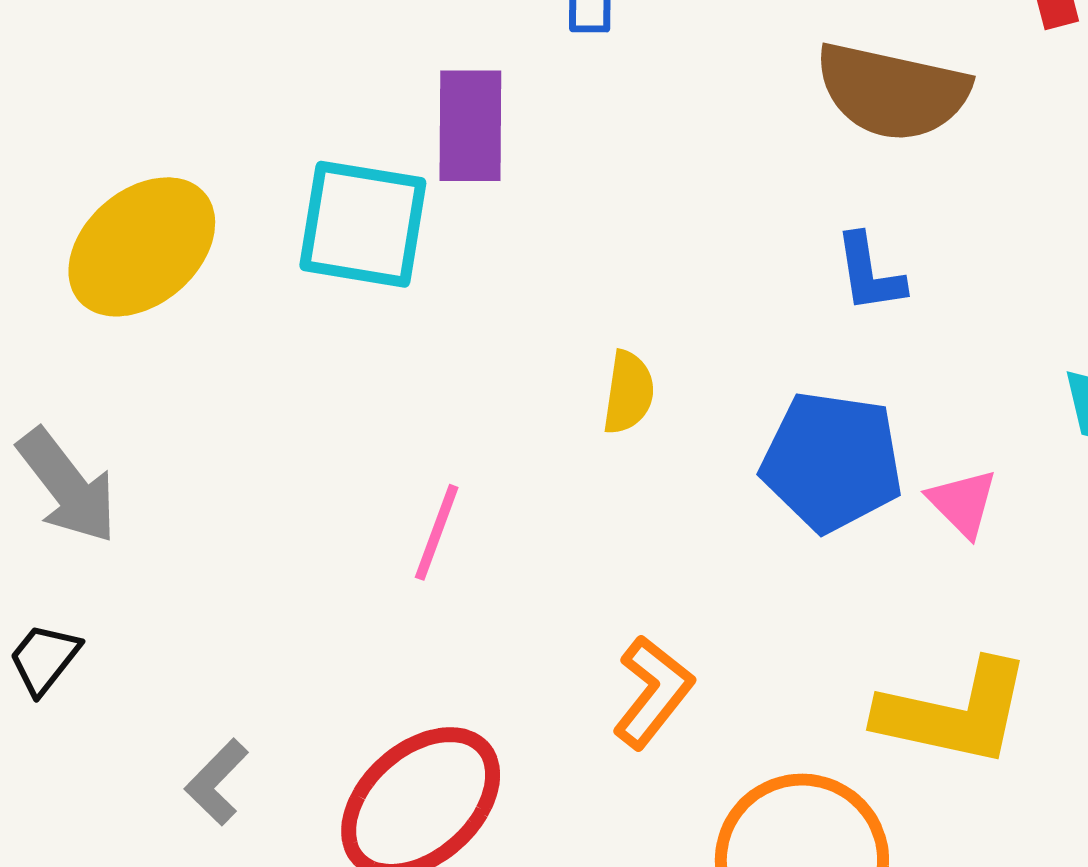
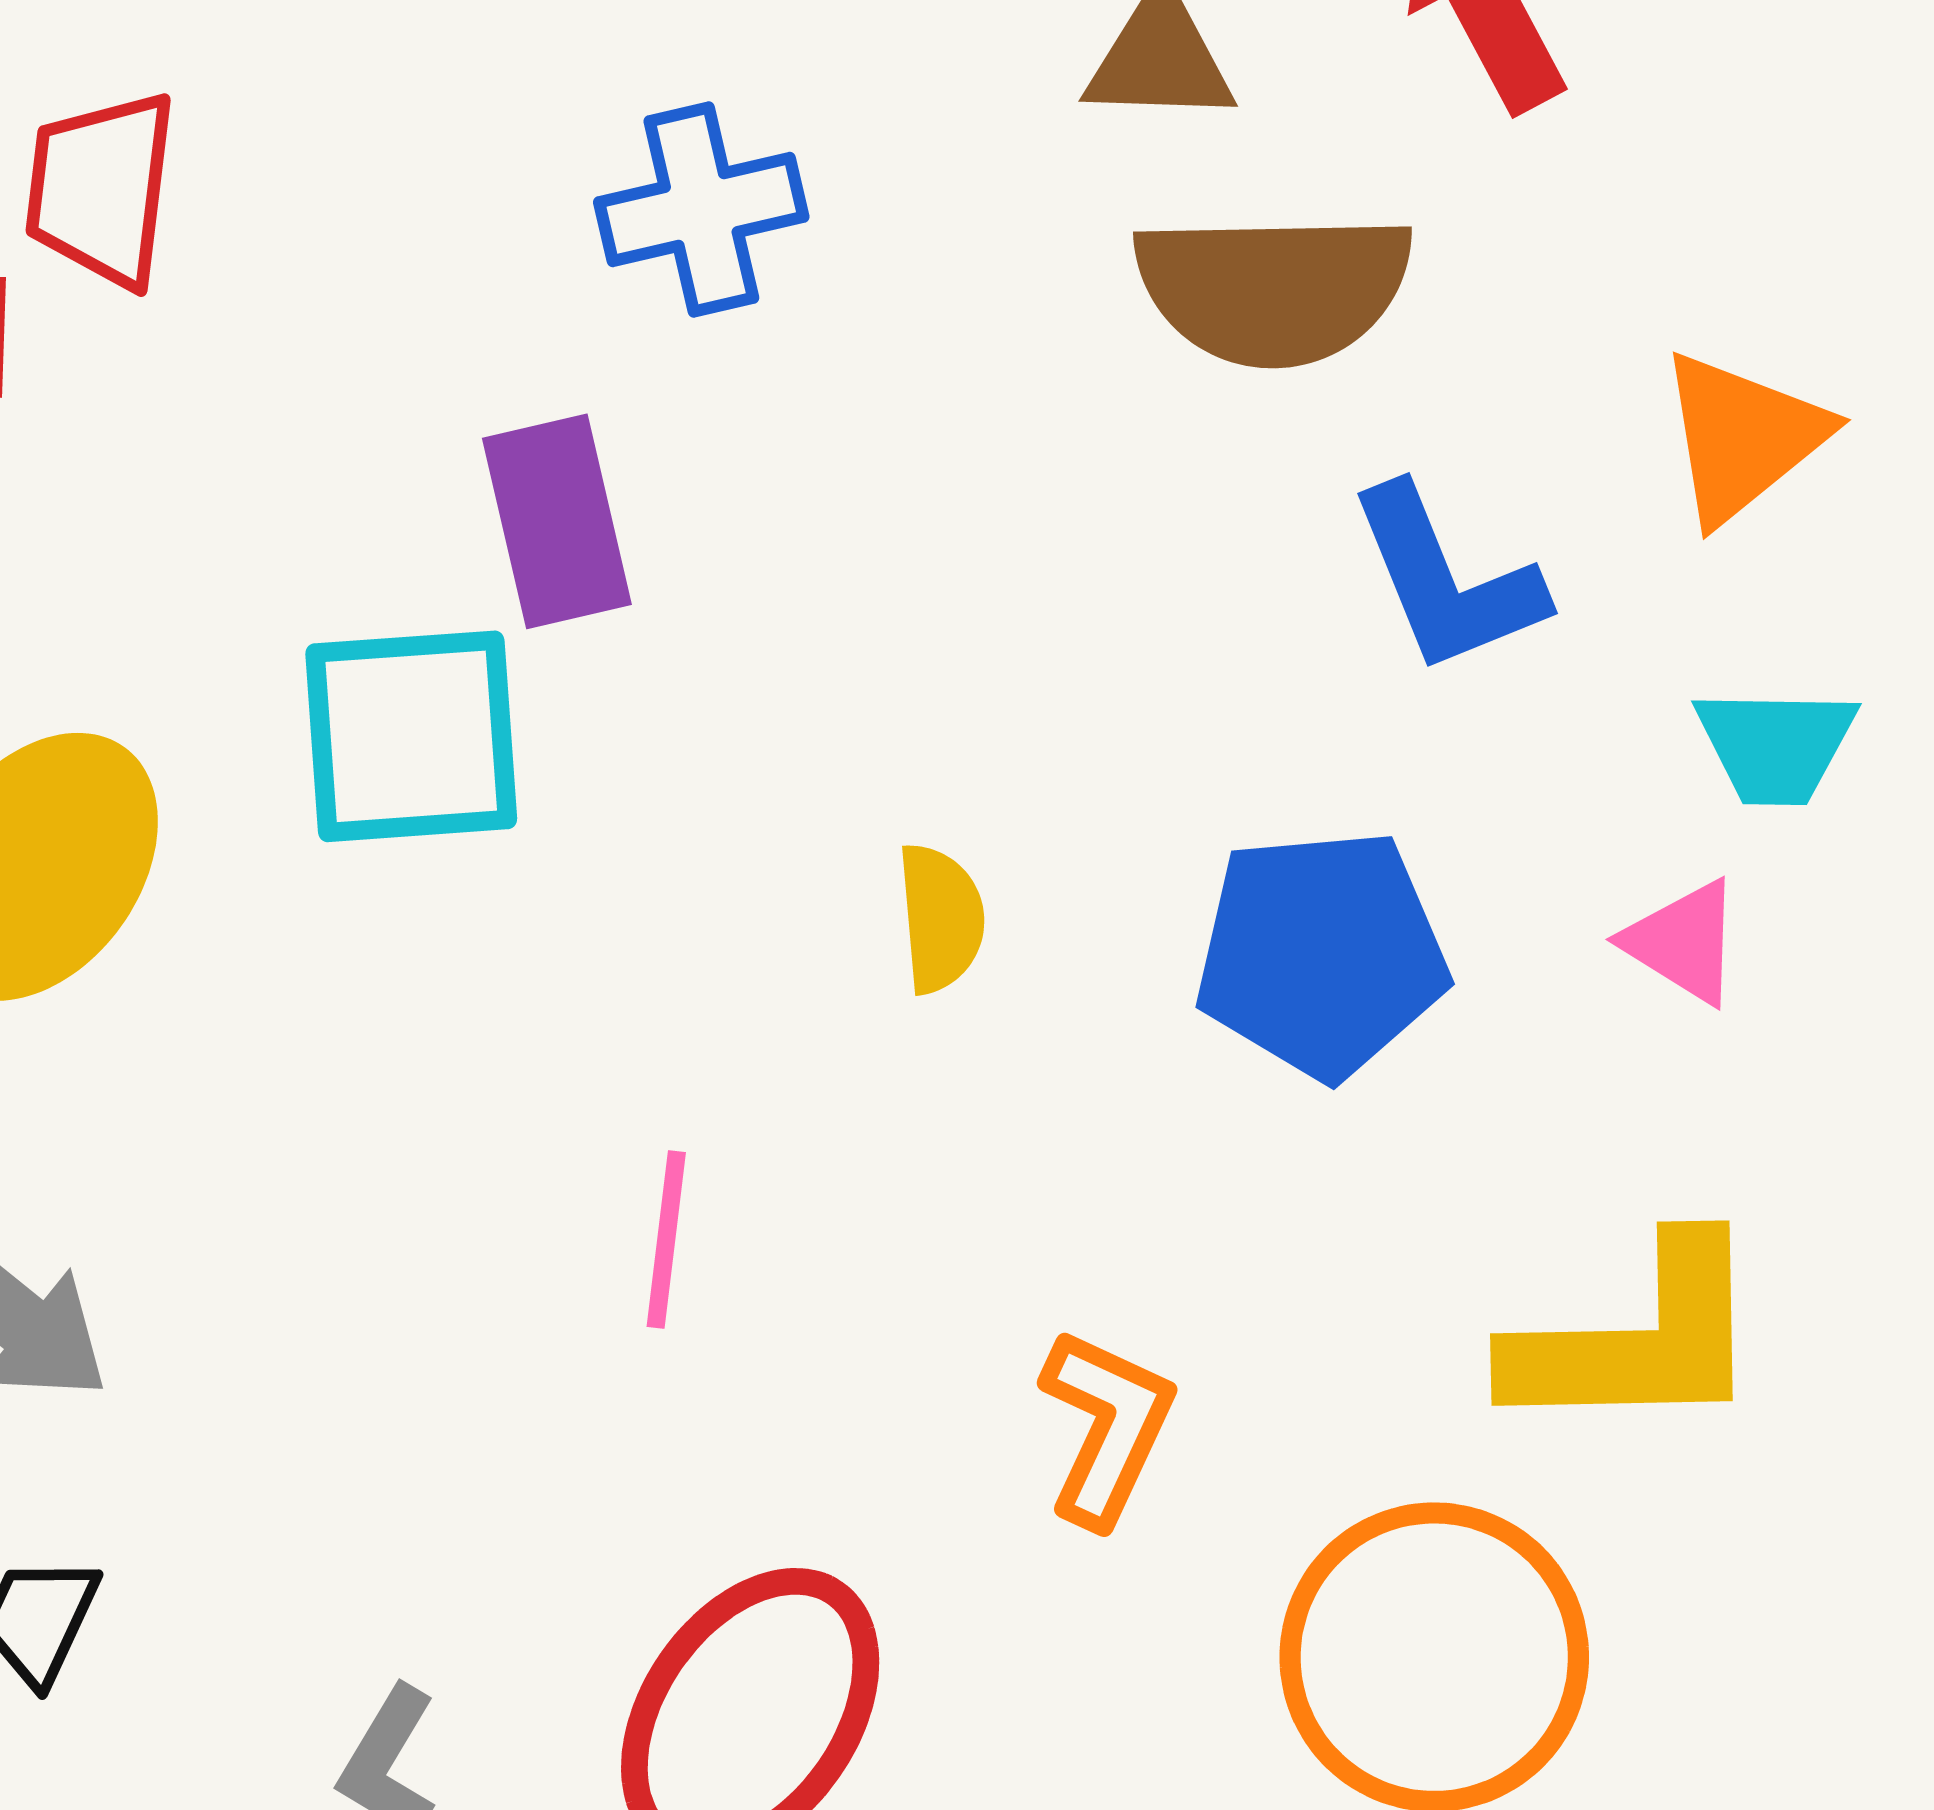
blue L-shape: (869, 273) -> (1446, 580), moved, size x1.4
pink triangle: (963, 503) -> (1683, 942), moved

